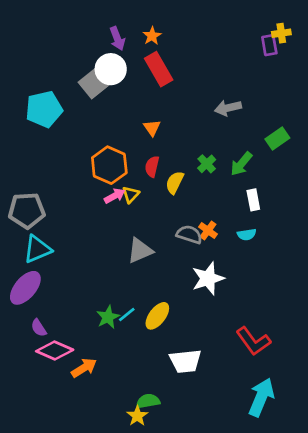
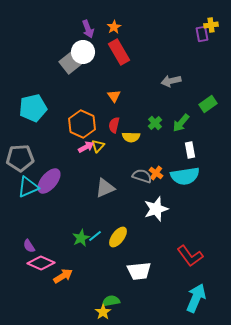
cyan pentagon: (44, 109) -> (33, 108), moved
yellow semicircle: (175, 183) -> (131, 137), turned -114
cyan semicircle: (247, 234) -> (185, 176), size x2.0
purple ellipse: (25, 288) -> (49, 181), moved

